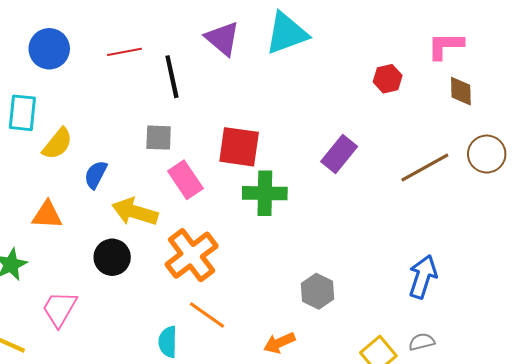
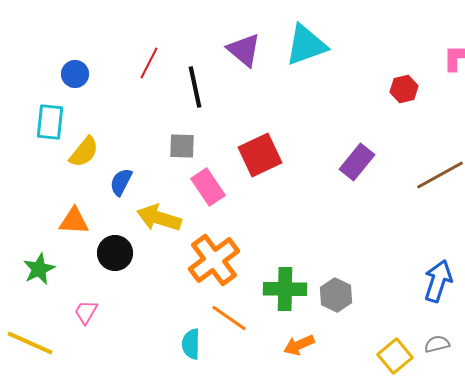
blue circle: (49, 49) -> (75, 74), moved, size x0.7
red line: (125, 52) -> (149, 63), turned -52
red square: (239, 147) -> (260, 155), turned -33
green cross: (265, 193) -> (285, 289), moved
black circle: (112, 257) -> (115, 253), moved
pink trapezoid: (60, 309) -> (86, 312), size x0.7

